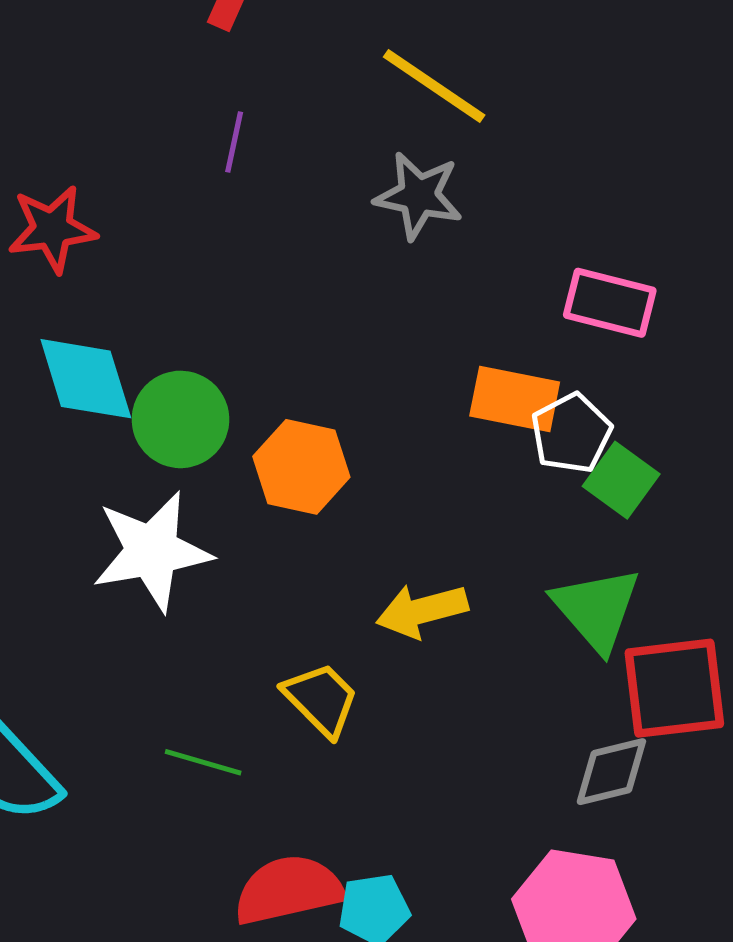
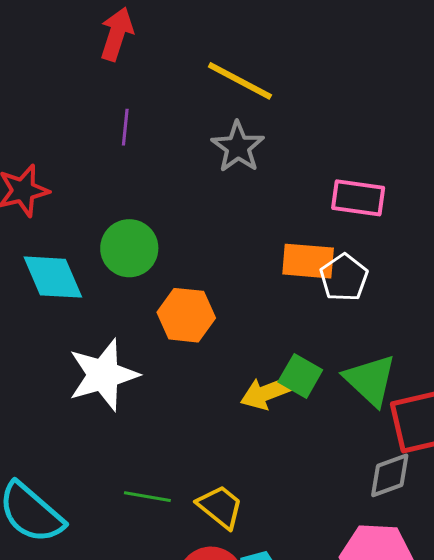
gray star: (419, 196) -> (238, 147), turned 30
green circle: (180, 419) -> (129, 248), moved
green square: (621, 480) -> (300, 376), moved
yellow trapezoid: (321, 699) -> (220, 507), moved

